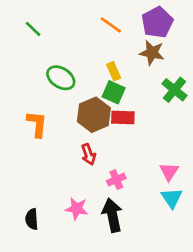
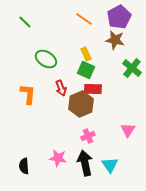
brown hexagon: (94, 115) -> (81, 104), moved
red arrow: (89, 154) -> (61, 88), moved
cyan triangle: (172, 198) -> (110, 165), moved

